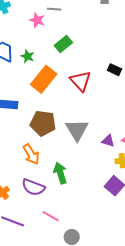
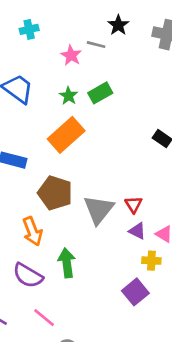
green star: (27, 56) -> (69, 96), moved
red triangle: (81, 81) -> (134, 205), moved, size x0.6

